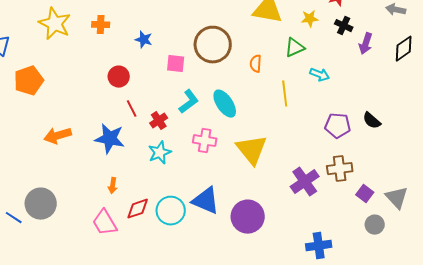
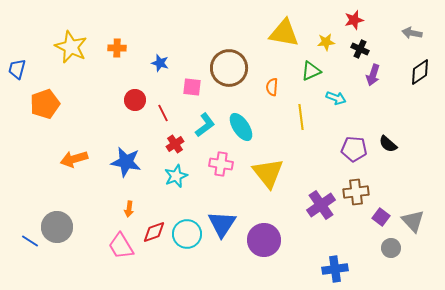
purple arrow: (366, 44) -> (373, 75), moved
red line: (132, 109) -> (163, 113), moved
blue triangle: (206, 201) -> (222, 224), turned 40

